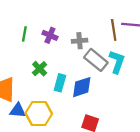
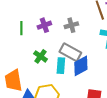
purple cross: (50, 35) -> (44, 25), turned -32
gray rectangle: (96, 60) -> (70, 52), moved

